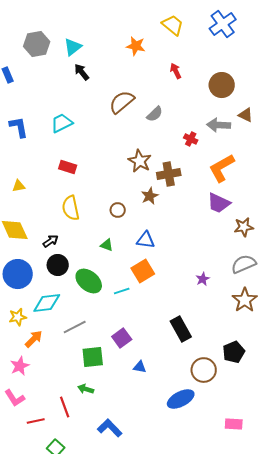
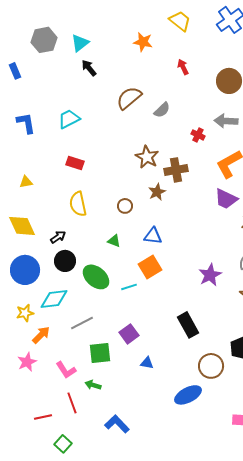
purple star: (203, 279) -> (210, 275), size x1.6
pink L-shape: (15, 398) -> (66, 370), moved

